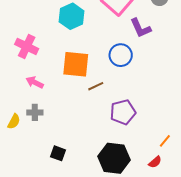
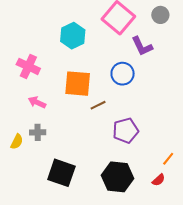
black square: (58, 153) -> (61, 173), size x1.8

